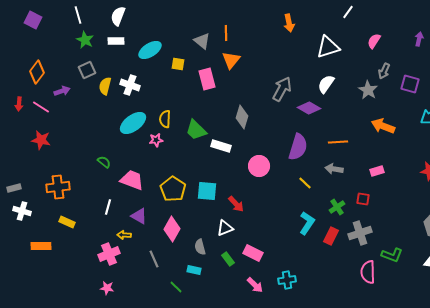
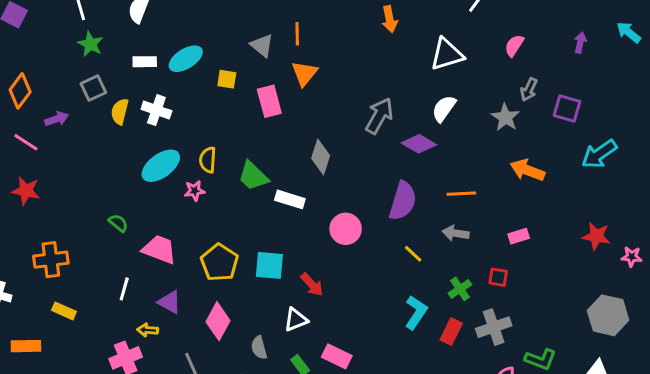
white rectangle: (116, 41) -> (145, 62), moved

